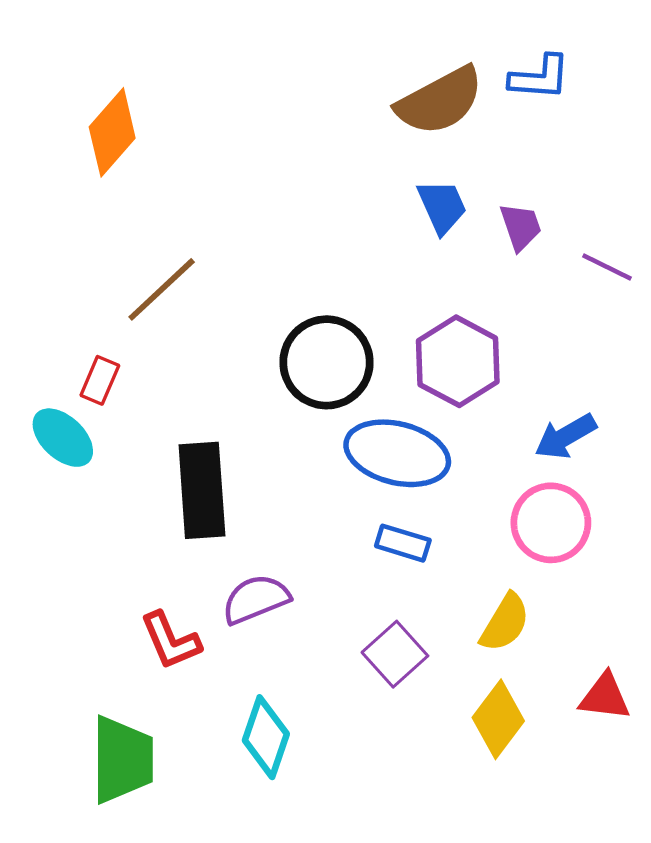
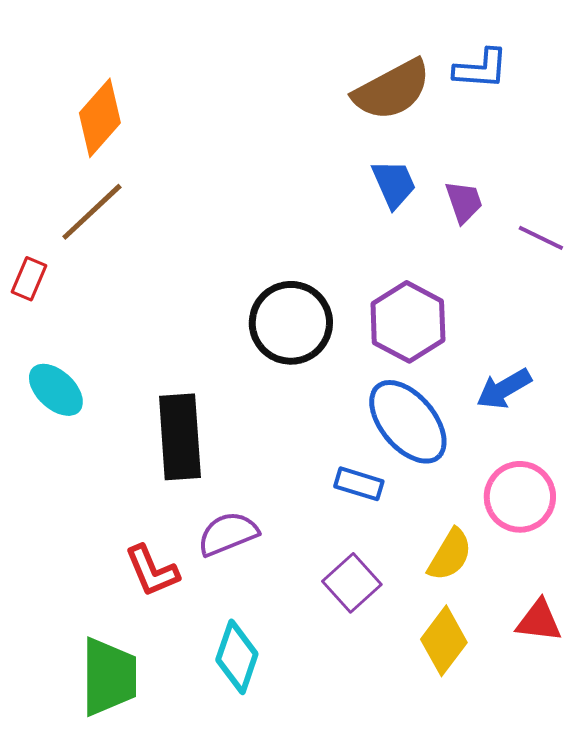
brown line: (162, 289) -> (92, 212), moved
red rectangle: (100, 380) -> (29, 279), moved
blue ellipse: (397, 453) -> (408, 422), moved, turned 36
pink circle: (551, 523) -> (520, 497), moved

